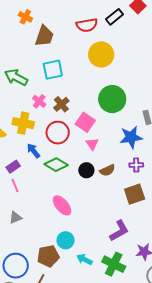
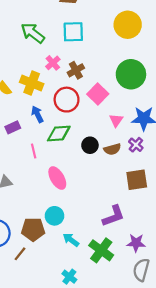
pink triangle: (92, 144) -> (116, 120), moved
green diamond: (56, 165) -> (59, 133), turned -45
purple cross: (136, 165) -> (136, 145), moved, turned 32
pink line: (15, 186) -> (34, 151), moved

